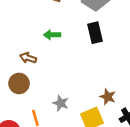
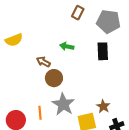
brown circle: (19, 83) -> (54, 78), moved
gray star: (61, 103) -> (63, 104), size x1.6

